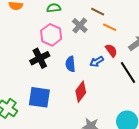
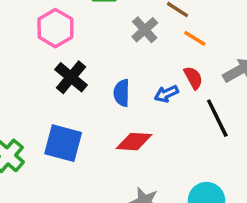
pink hexagon: (51, 35) -> (55, 28), moved
black cross: (40, 58) -> (71, 77), turned -30
red diamond: (81, 92) -> (134, 142), turned 50

